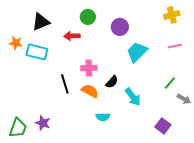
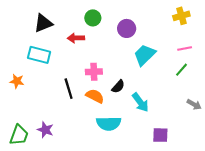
orange star: (16, 43) -> (17, 81), moved
green line: (170, 83) -> (181, 70), moved
cyan semicircle: (103, 117) -> (109, 123), size x1.6
purple square: (163, 126) -> (160, 135), moved, turned -35

